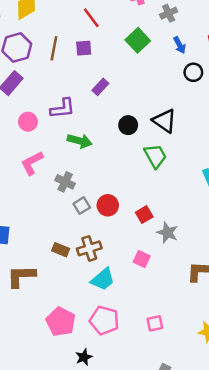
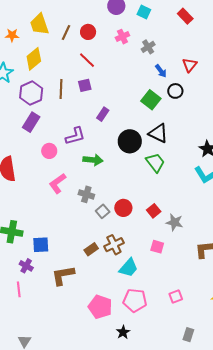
green square: (138, 40) -> (151, 100), moved
black circle: (128, 125) -> (130, 141), size x1.5
brown rectangle: (61, 250) -> (91, 249), turned -48

